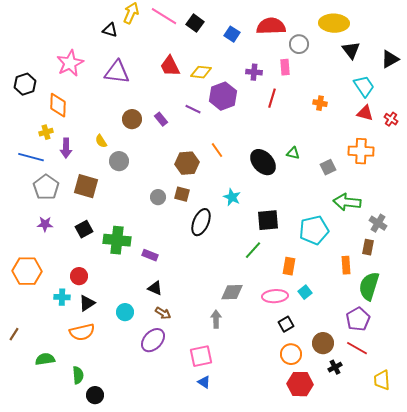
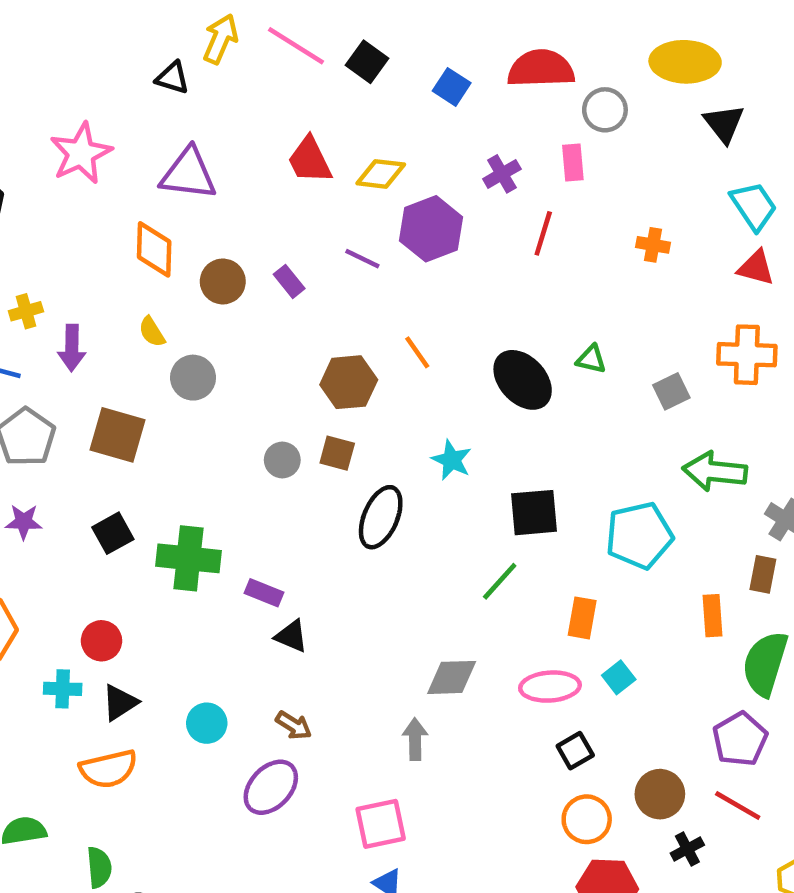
purple cross: (254, 72) -> (502, 174), turned -35
orange diamond: (58, 105) -> (154, 249), moved
black triangle: (155, 288) -> (291, 636), moved

